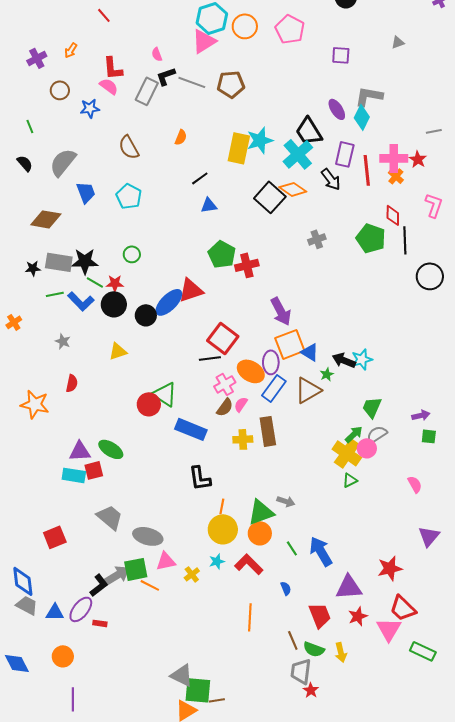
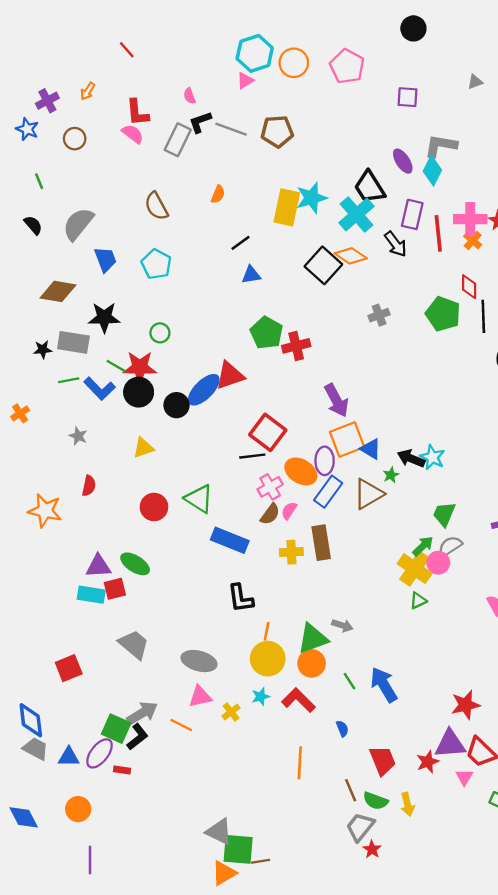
pink triangle: (204, 41) -> (245, 81), size x0.6
blue star: (90, 108) -> (27, 129), moved, turned 30
black star: (85, 261) -> (104, 317), moved
red star: (115, 283) -> (140, 367), size x1.6
cyan star: (362, 359) -> (432, 457), turned -30
red circle: (149, 404) -> (154, 507), moved
gray ellipse: (148, 536) -> (199, 661), moved
green square: (136, 569) -> (116, 729), moved, turned 35
black L-shape: (99, 585) -> (137, 737), moved
purple triangle: (349, 587) -> (450, 744), moved
pink triangle: (389, 629) -> (464, 777), size x0.6
gray trapezoid: (301, 671) -> (360, 827), turned 32

